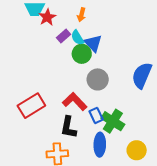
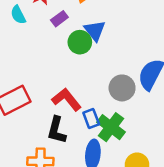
cyan semicircle: (77, 38) -> (18, 15), moved
gray circle: (98, 79) -> (122, 88), moved

